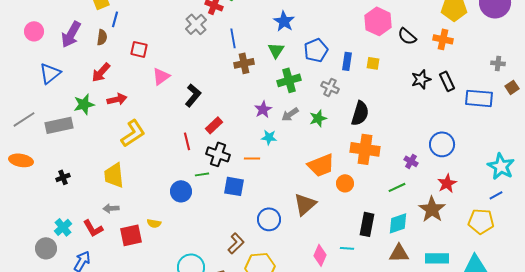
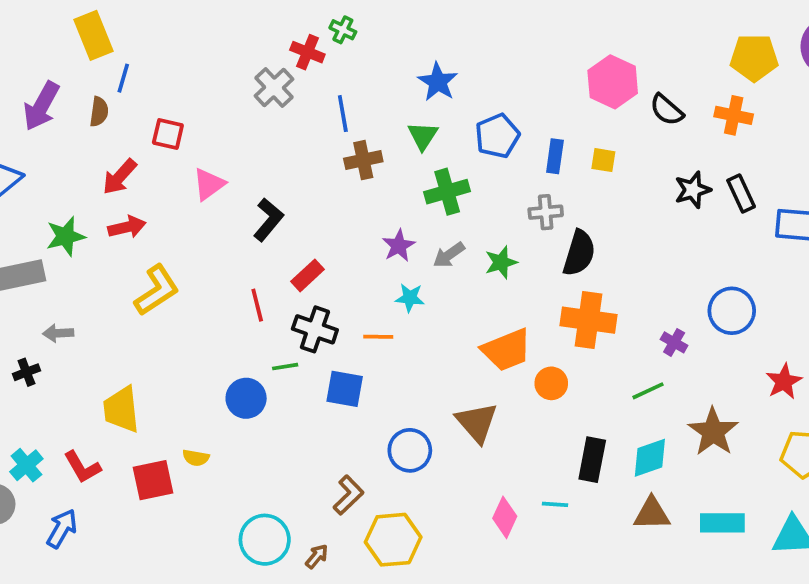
red arrow: (101, 72) -> (120, 177), moved
gray cross: (330, 87) -> (546, 212), moved, turned -30
yellow trapezoid: (114, 175) -> (121, 409), moved
red star: (447, 183) -> (784, 381), moved
brown triangle: (305, 204) -> (477, 422), turned -30
gray arrow: (111, 208) -> (58, 333), moved

